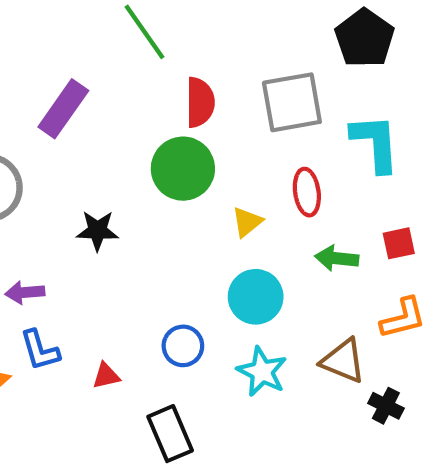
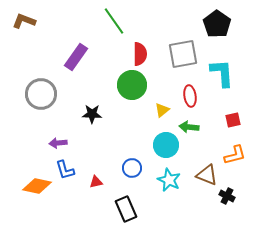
green arrow: (337, 258) -> (189, 127), moved

